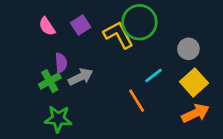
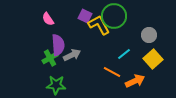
purple square: (81, 25) -> (85, 16), moved, turned -32
purple semicircle: (61, 63) -> (58, 45), size x1.5
orange line: (137, 101) -> (112, 72), turned -30
orange arrow: (195, 113) -> (135, 81), moved

